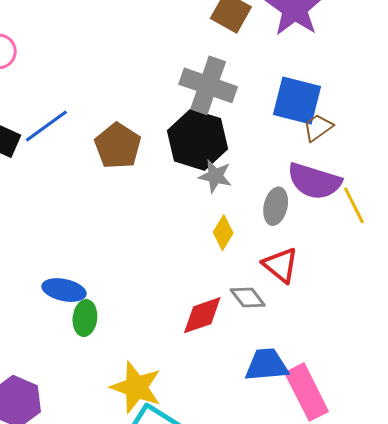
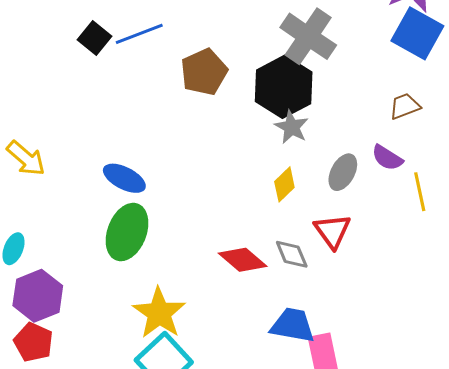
blue square: (297, 100) -> (417, 33), moved
purple semicircle: (314, 181) -> (387, 158), size x0.6
blue ellipse: (64, 290) -> (124, 178), moved
red diamond: (202, 315) -> (243, 260), turned 45
green ellipse: (85, 318) -> (127, 232), size x1.6

